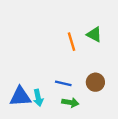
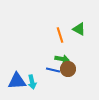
brown circle: (95, 82) -> (68, 69), moved
green arrow: (70, 102) -> (62, 59), moved

